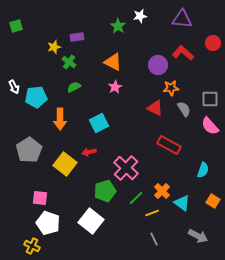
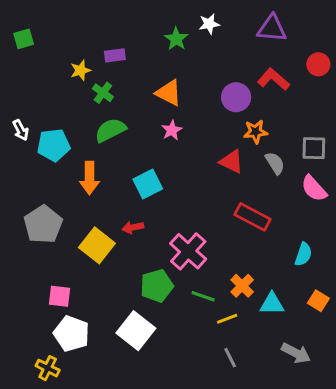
green semicircle: (74, 87) -> (110, 130), size x1.5
green line: (136, 198) -> (203, 296), turned 63
cyan triangle: (182, 203) -> (272, 304), turned -36

